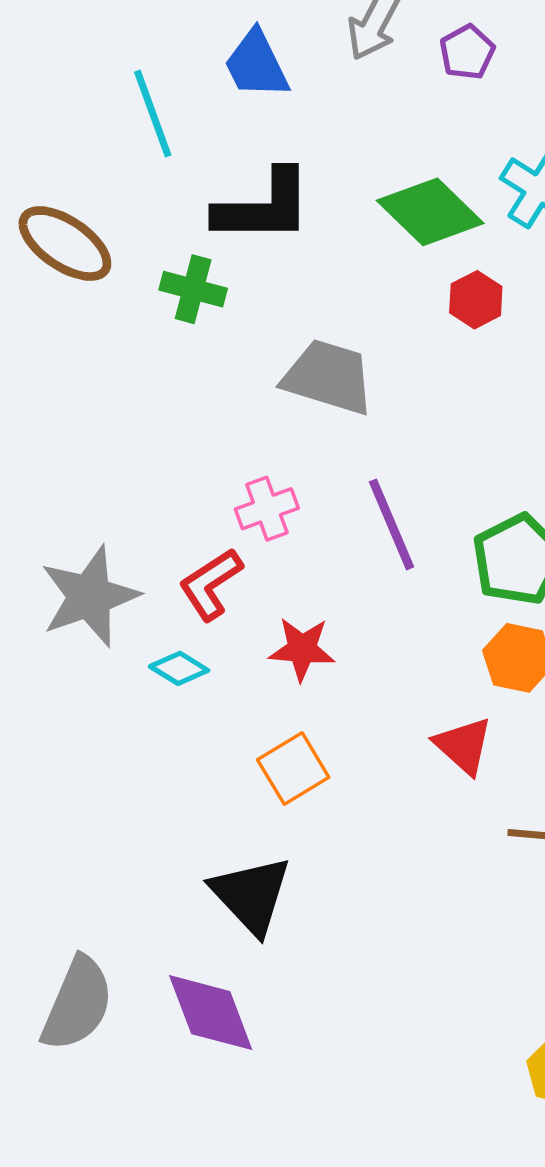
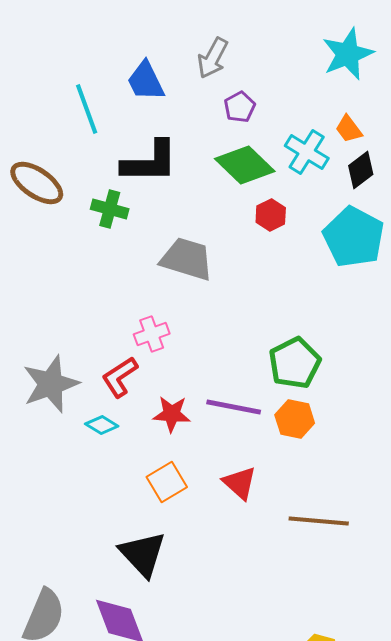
purple pentagon: (467, 52) -> (240, 107), moved
purple line: (392, 524) -> (234, 407), moved, turned -56
red triangle: (464, 746) -> (240, 483), moved

